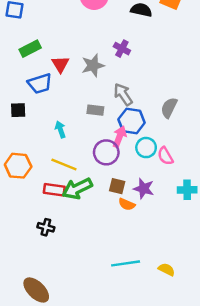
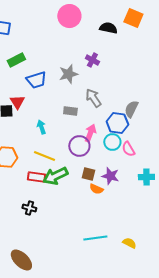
red triangle: (60, 64) -> (17, 102), moved
blue trapezoid: (40, 84) -> (36, 80), moved
blue hexagon: (132, 121) -> (117, 123), moved

